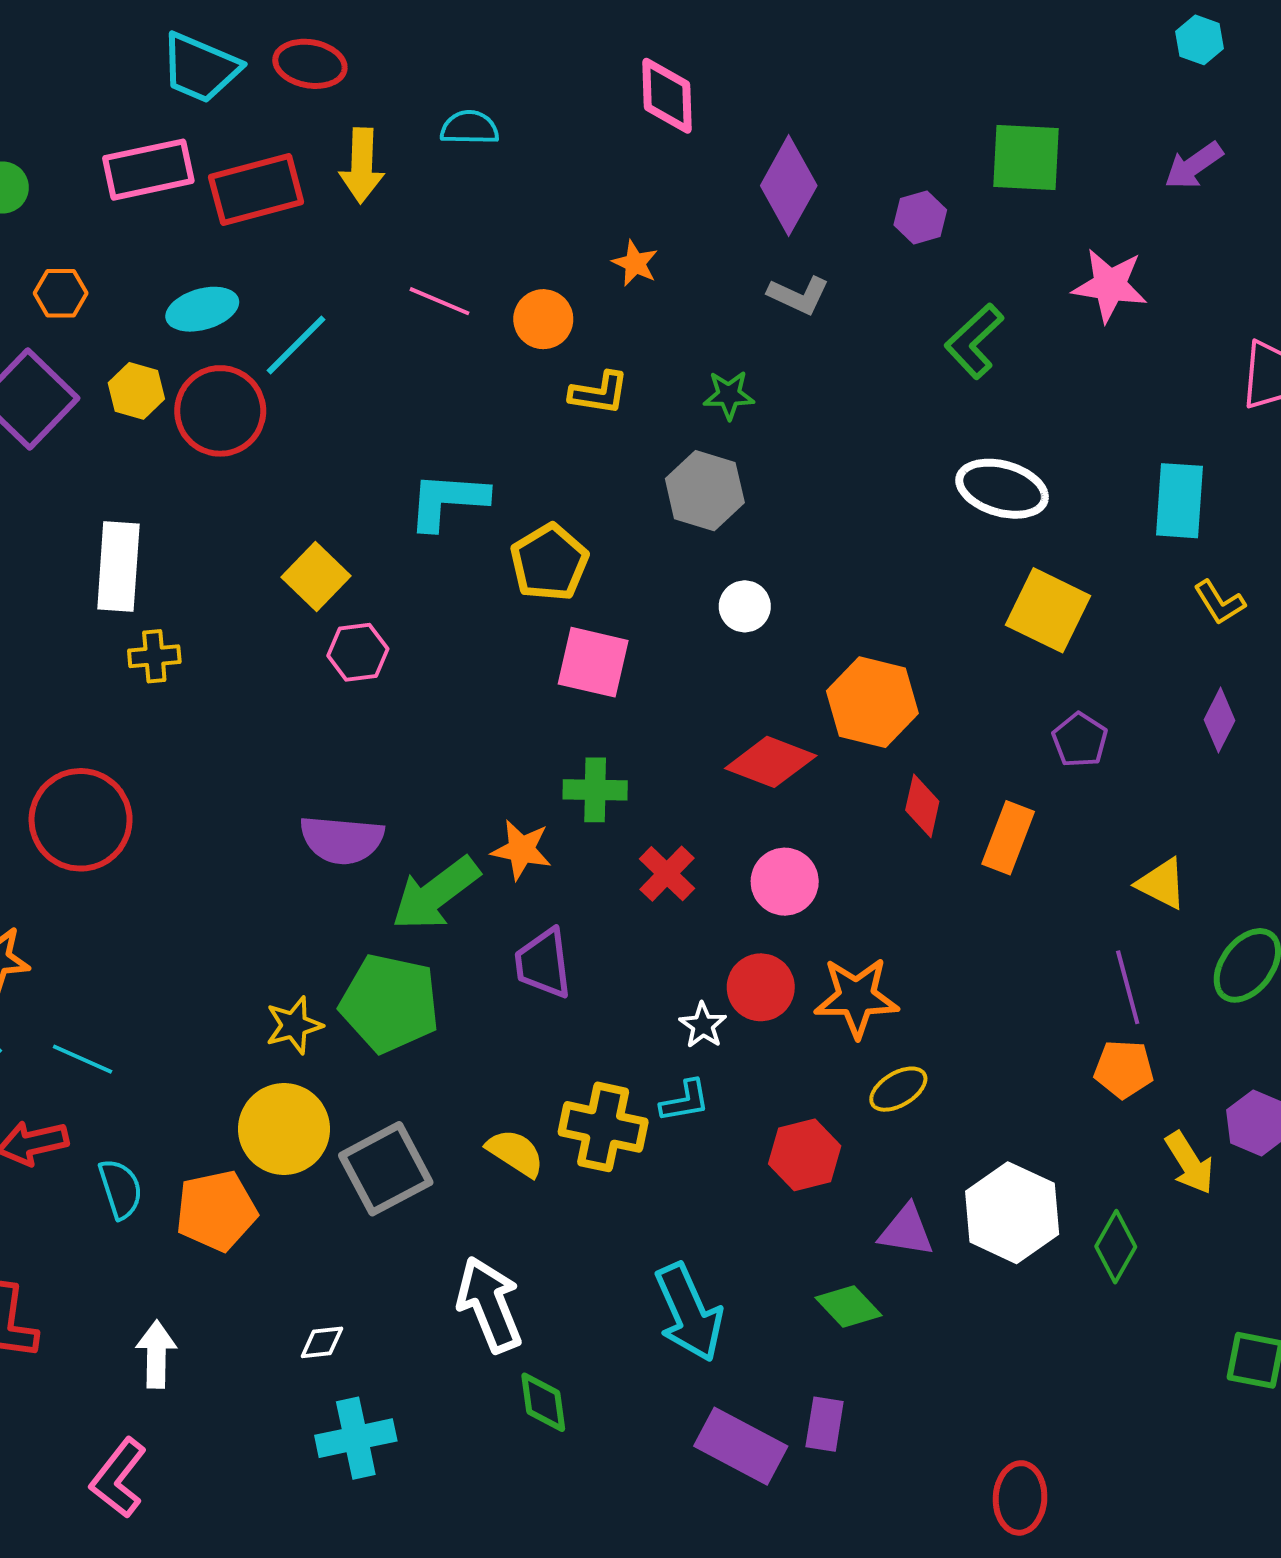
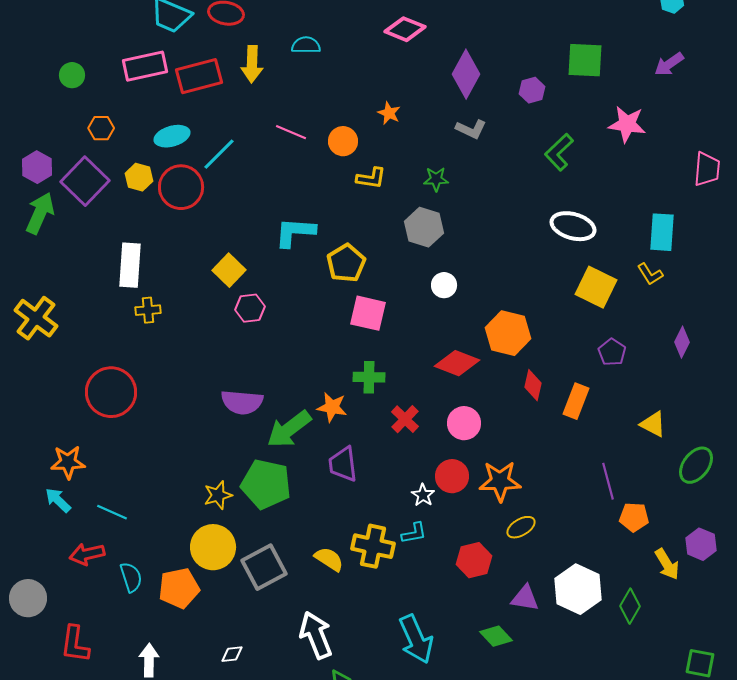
pink diamond: (667, 96) -> (405, 29), turned -66
yellow L-shape: (1219, 602) -> (650, 274), moved
purple line: (1128, 987) -> (608, 481), moved

